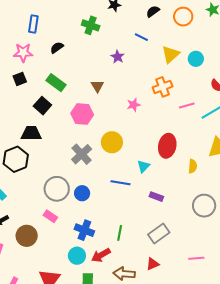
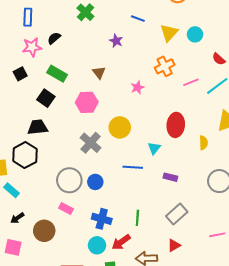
green cross: (91, 25) -> (85, 12), turned 30
pink star: (23, 53) -> (32, 47), moved

